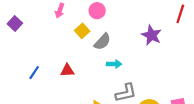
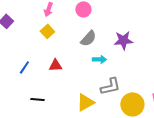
yellow square: (82, 31) -> (47, 31), moved
purple star: (151, 35) -> (123, 40), moved, turned -30

